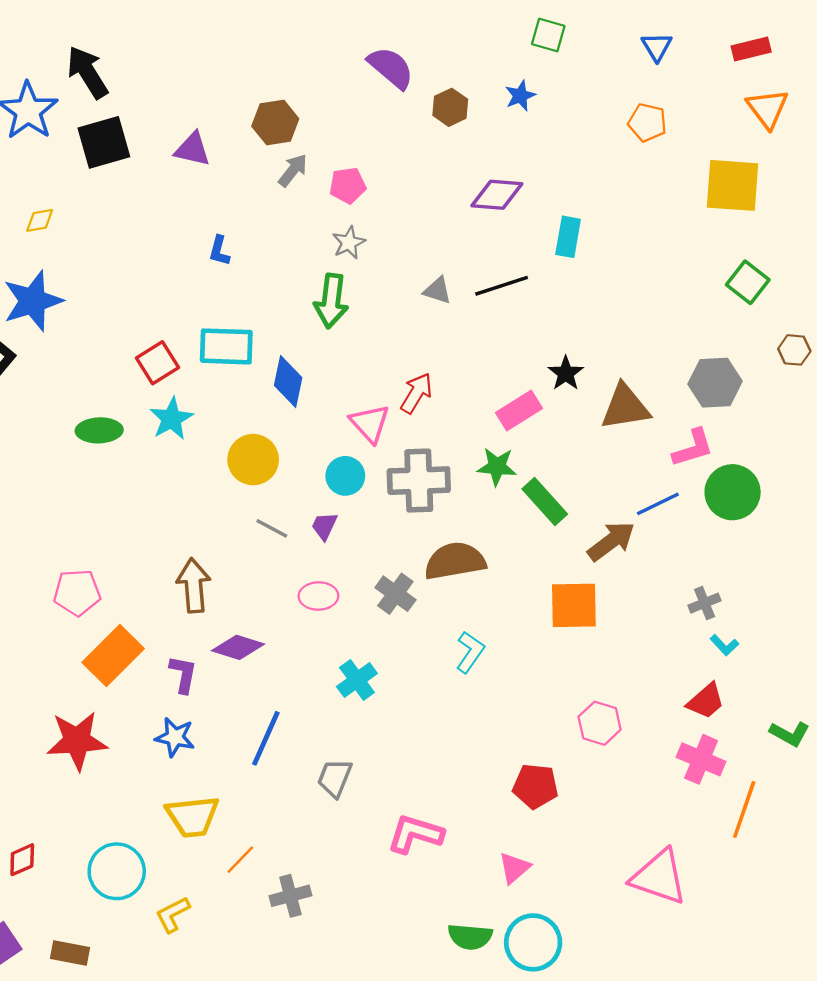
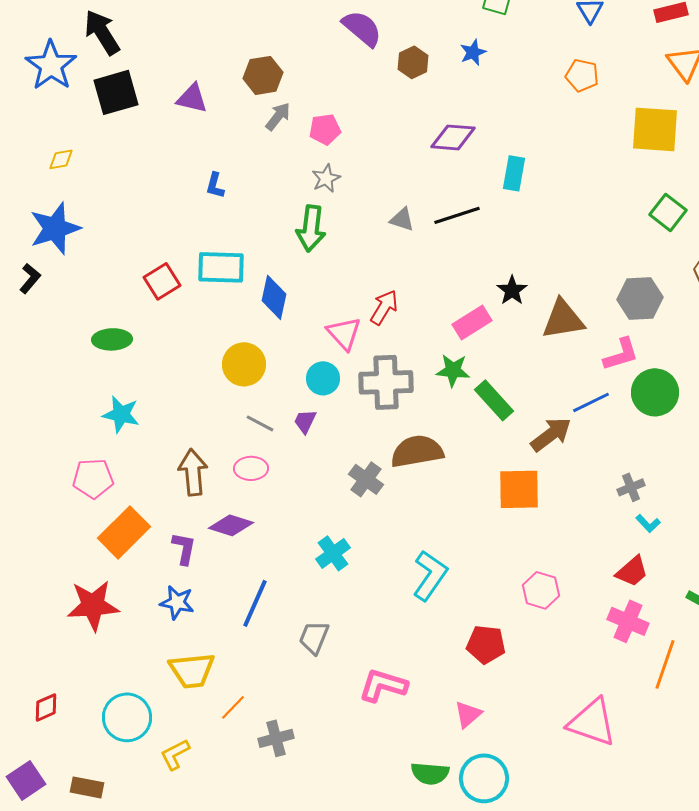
cyan star: (171, 419) -> (121, 414), moved, turned -30
pink ellipse: (318, 596) -> (251, 468), moved
cyan L-shape: (470, 652) -> (430, 575), moved, size x1.4

